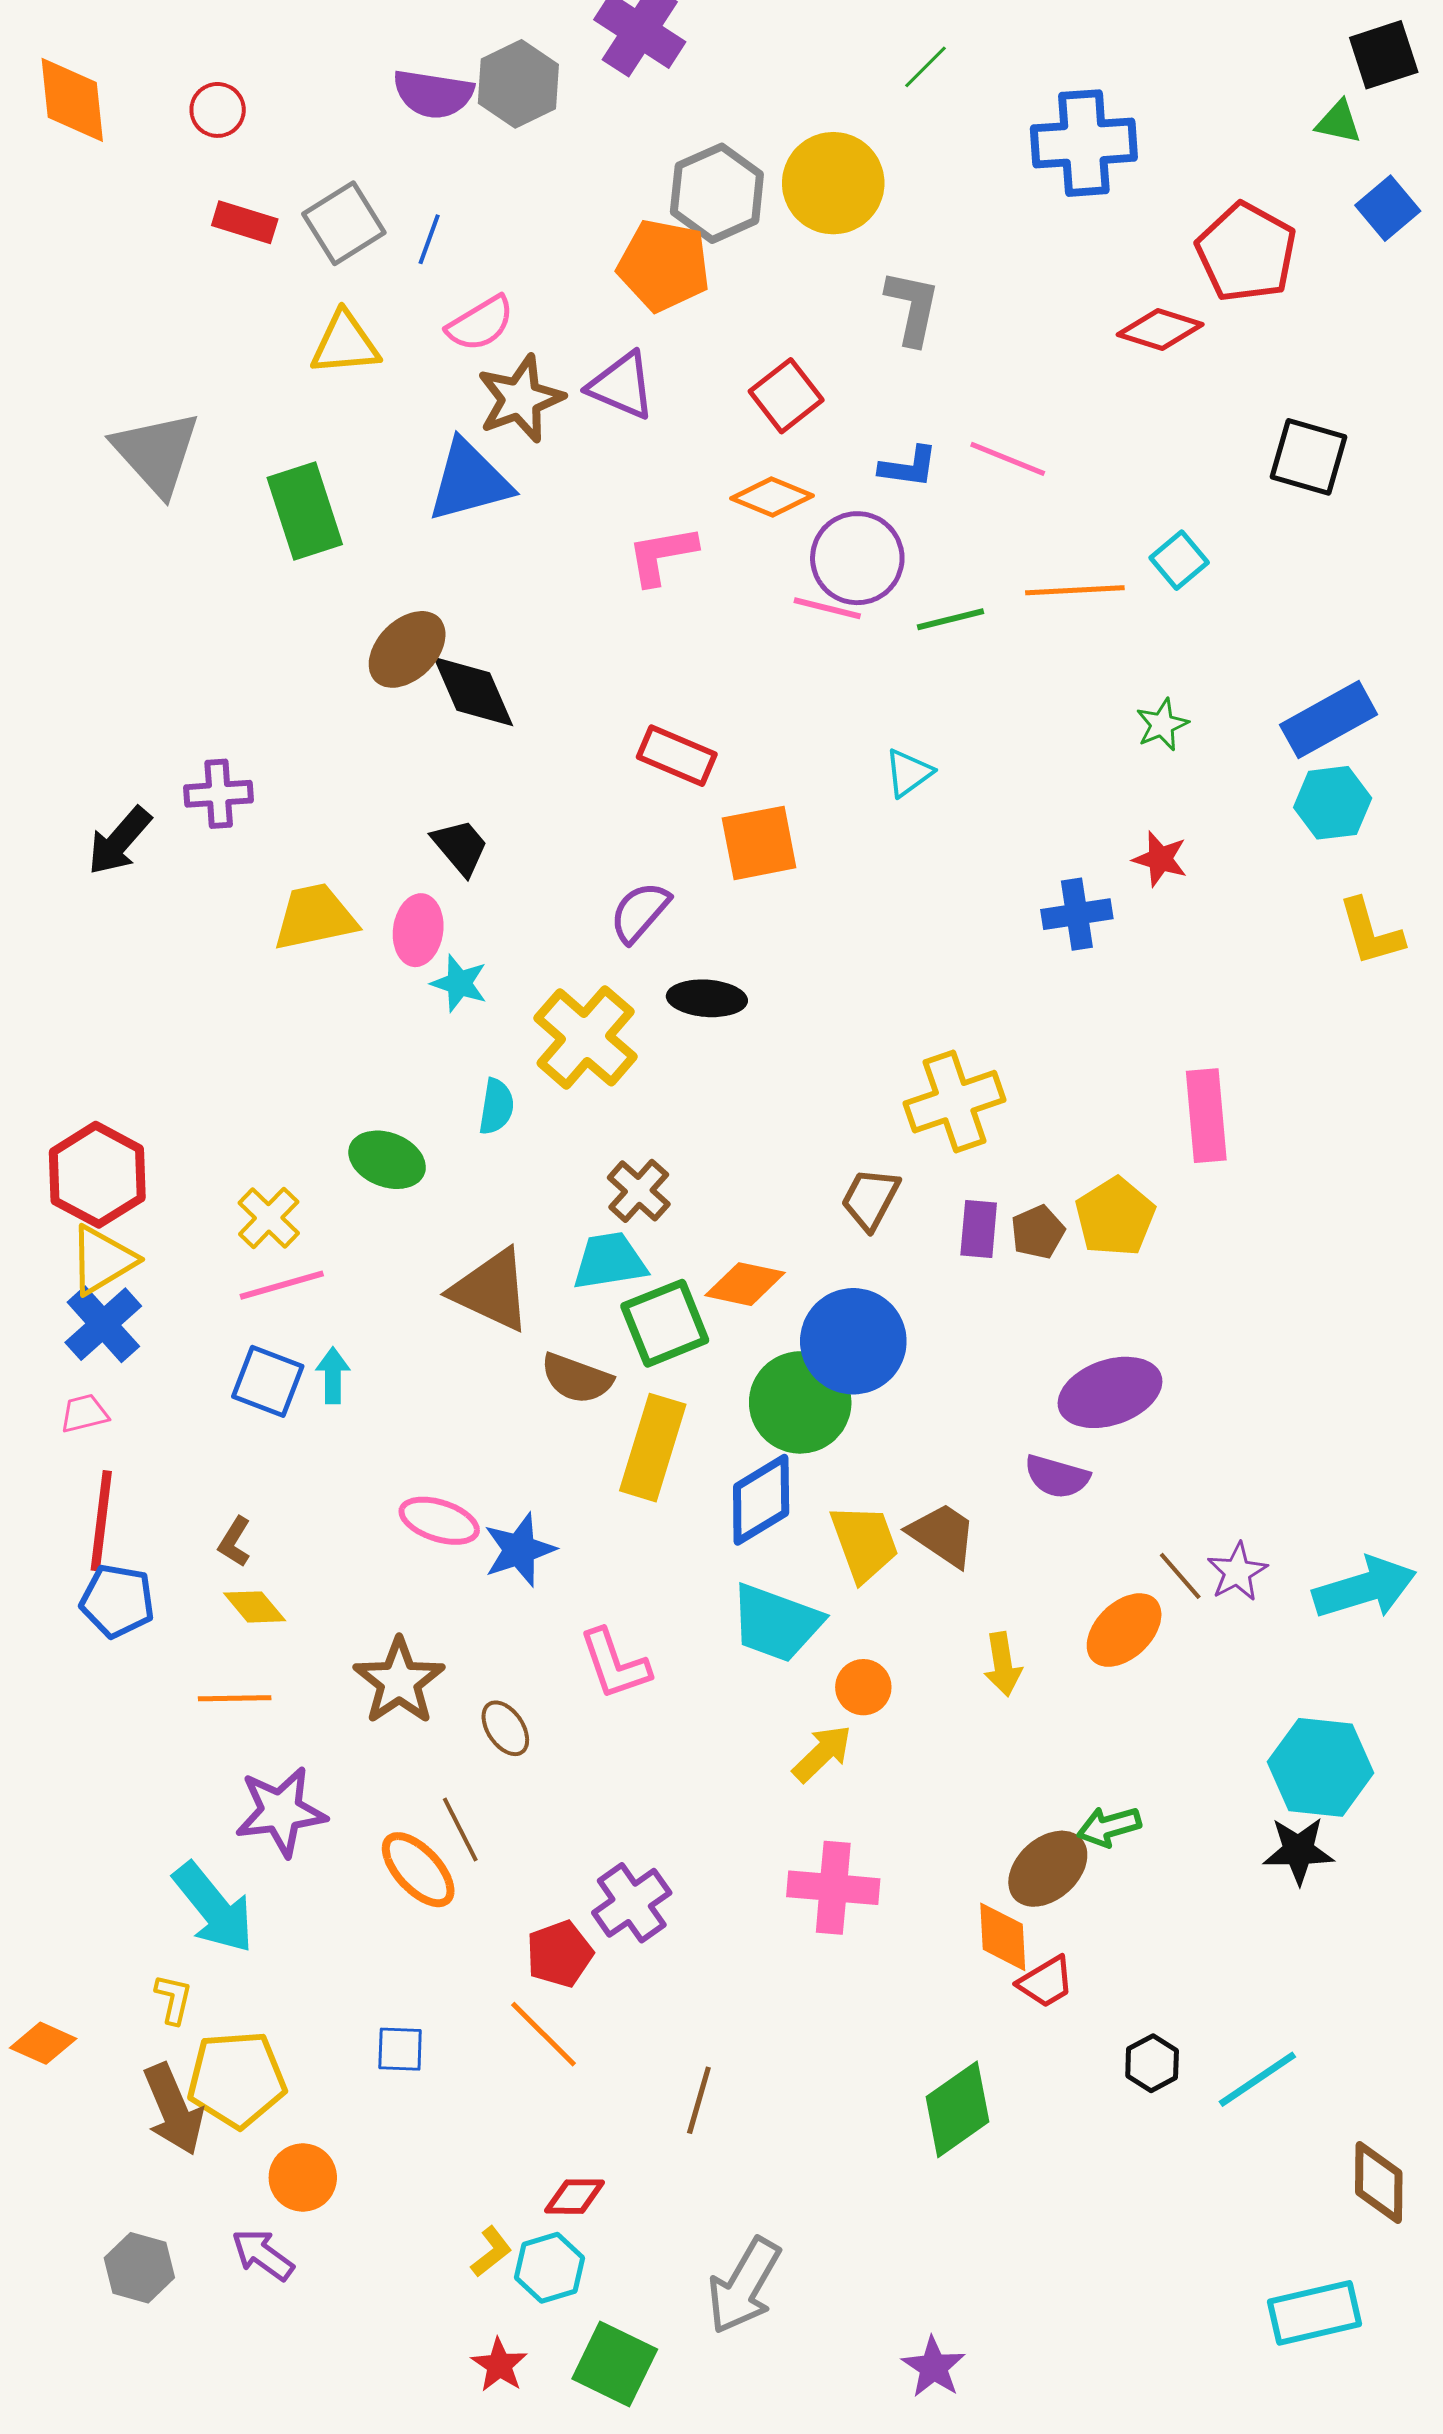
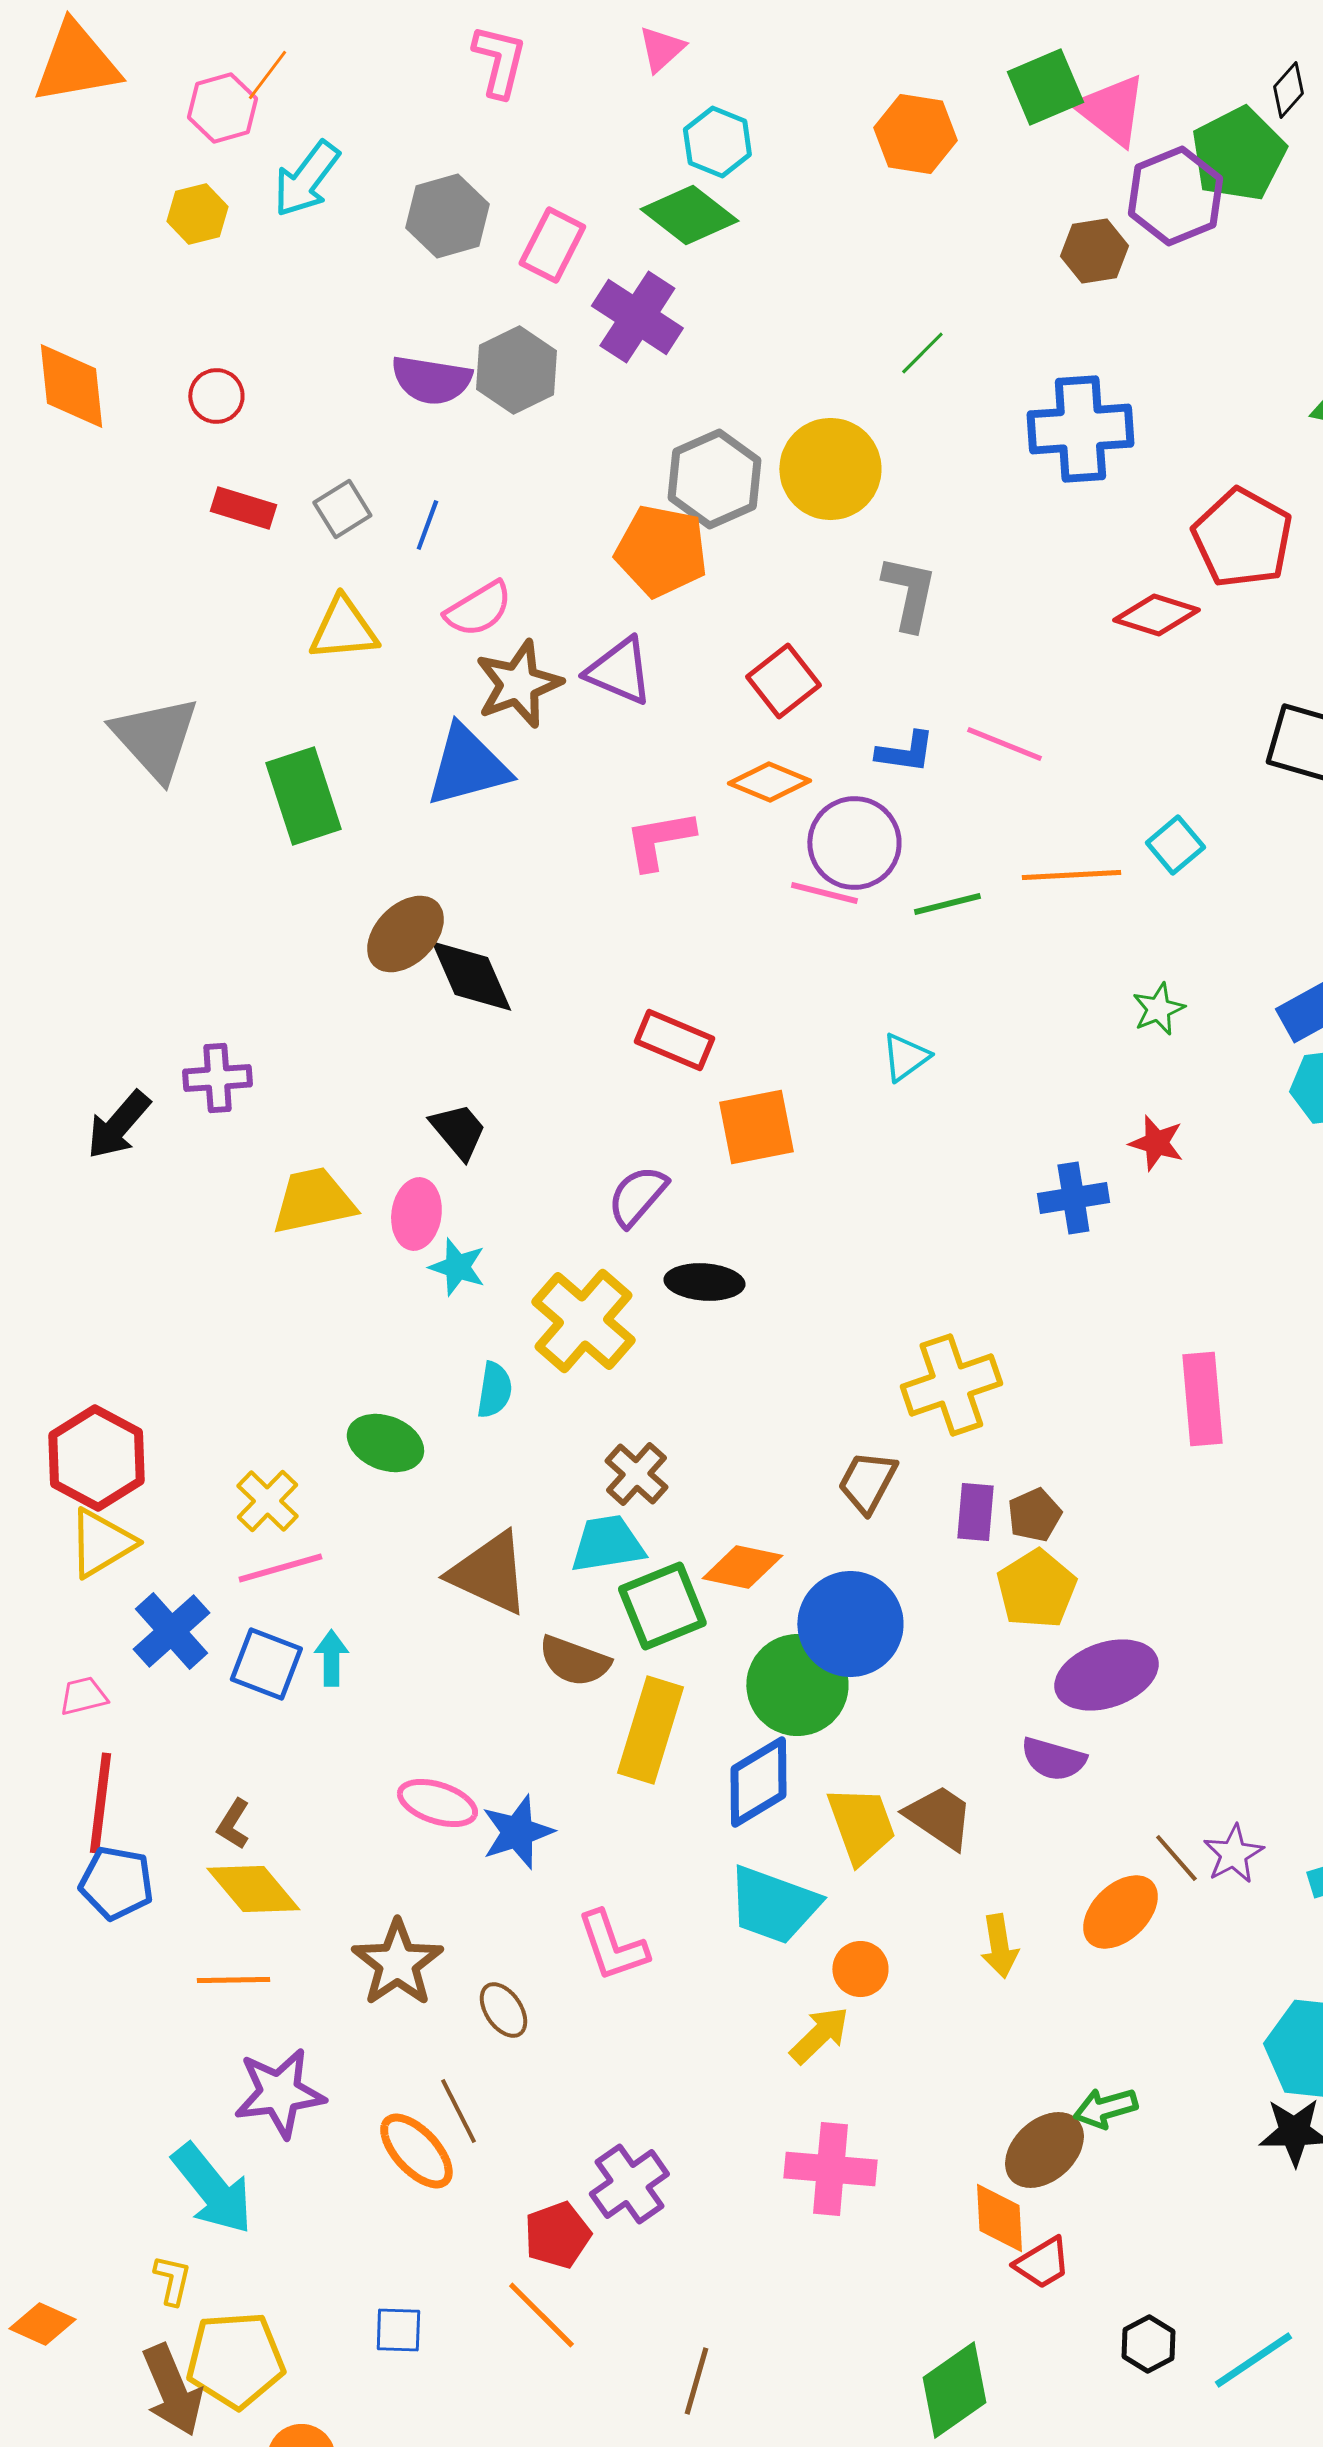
gray square: (344, 223) -> (342, 509), size x0.7
yellow pentagon: (1115, 1217) -> (1036, 1589), moved
blue cross: (103, 1324) -> (171, 1631), moved
yellow diamond: (255, 1607) -> (253, 1889), size x1.5

